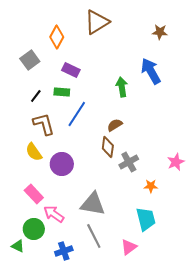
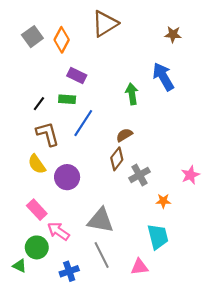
gray square: (30, 60) -> (32, 37), moved
brown diamond: (108, 147) -> (117, 159), turned 30
pink triangle: (129, 247) -> (139, 267), turned 30

